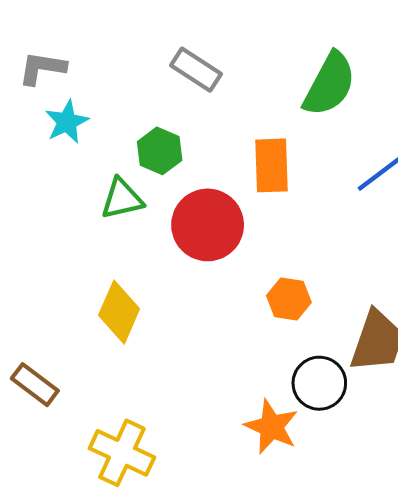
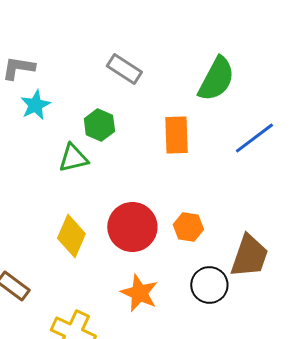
red circle: (208, 225) -> (132, 227), moved
orange star: (271, 427) -> (139, 293), moved

